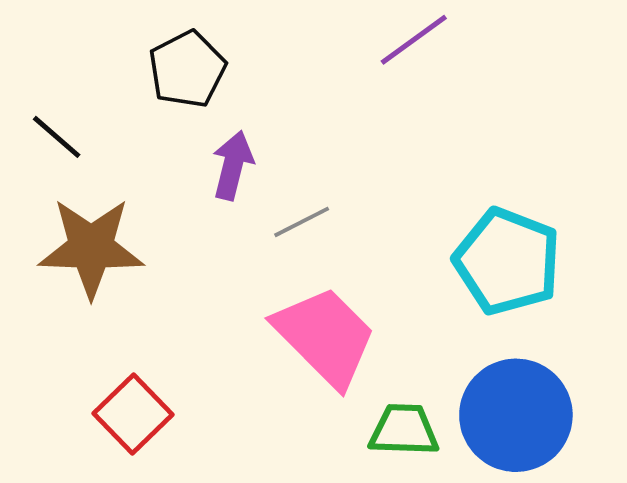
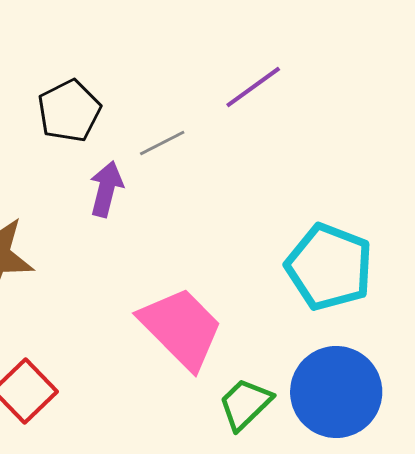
gray line: (302, 222) -> (162, 143), moved
green trapezoid: (404, 430) -> (245, 404), turned -46

